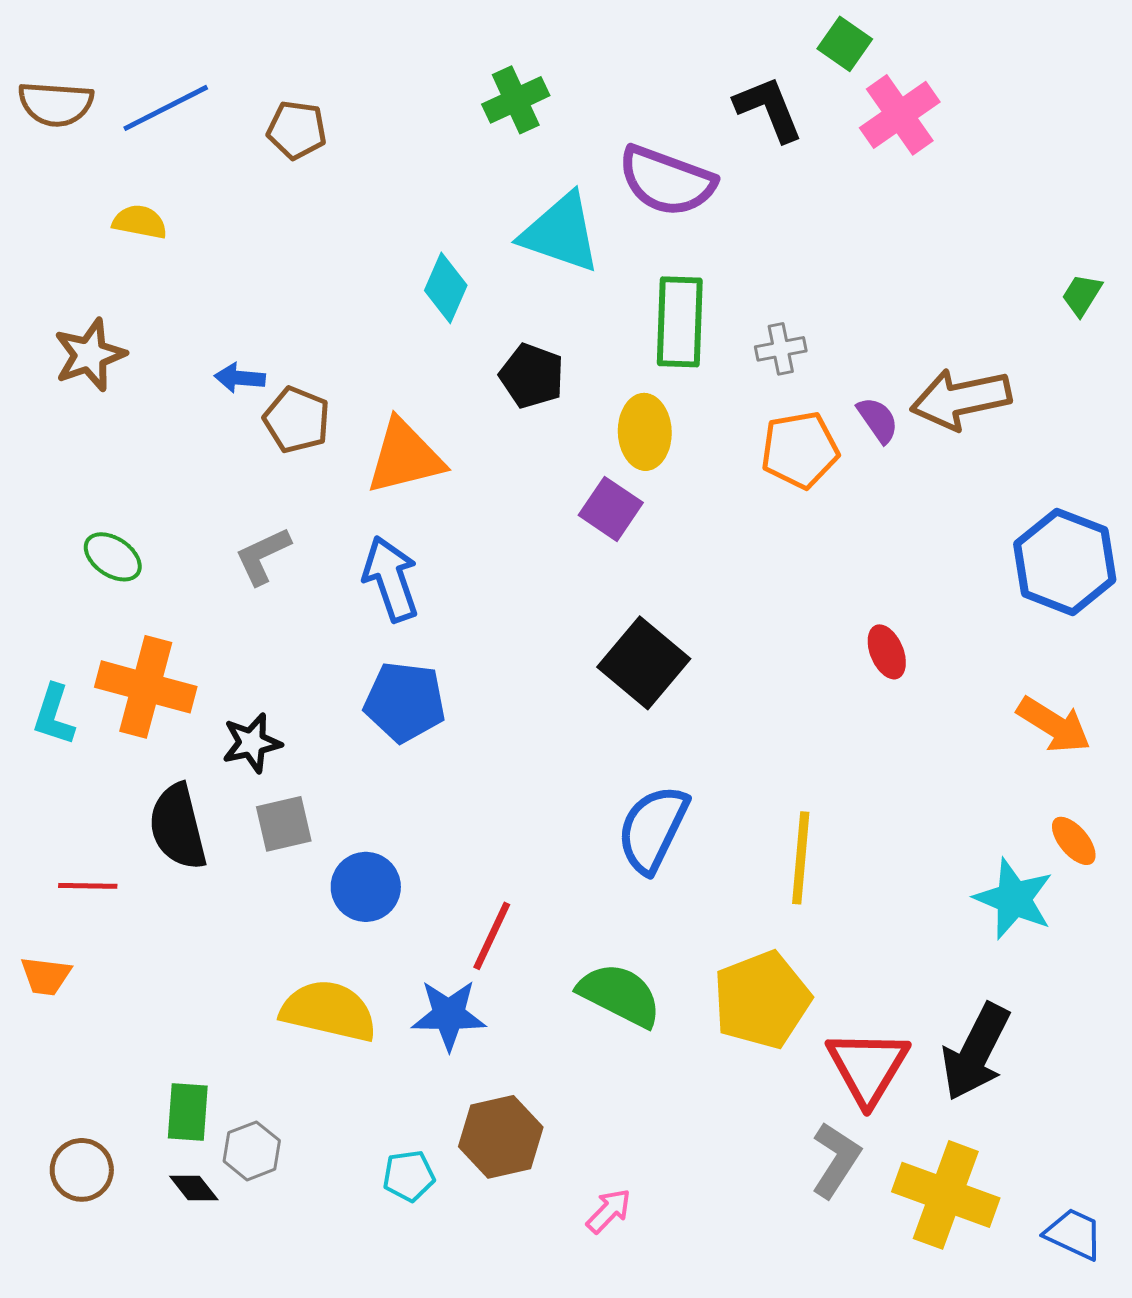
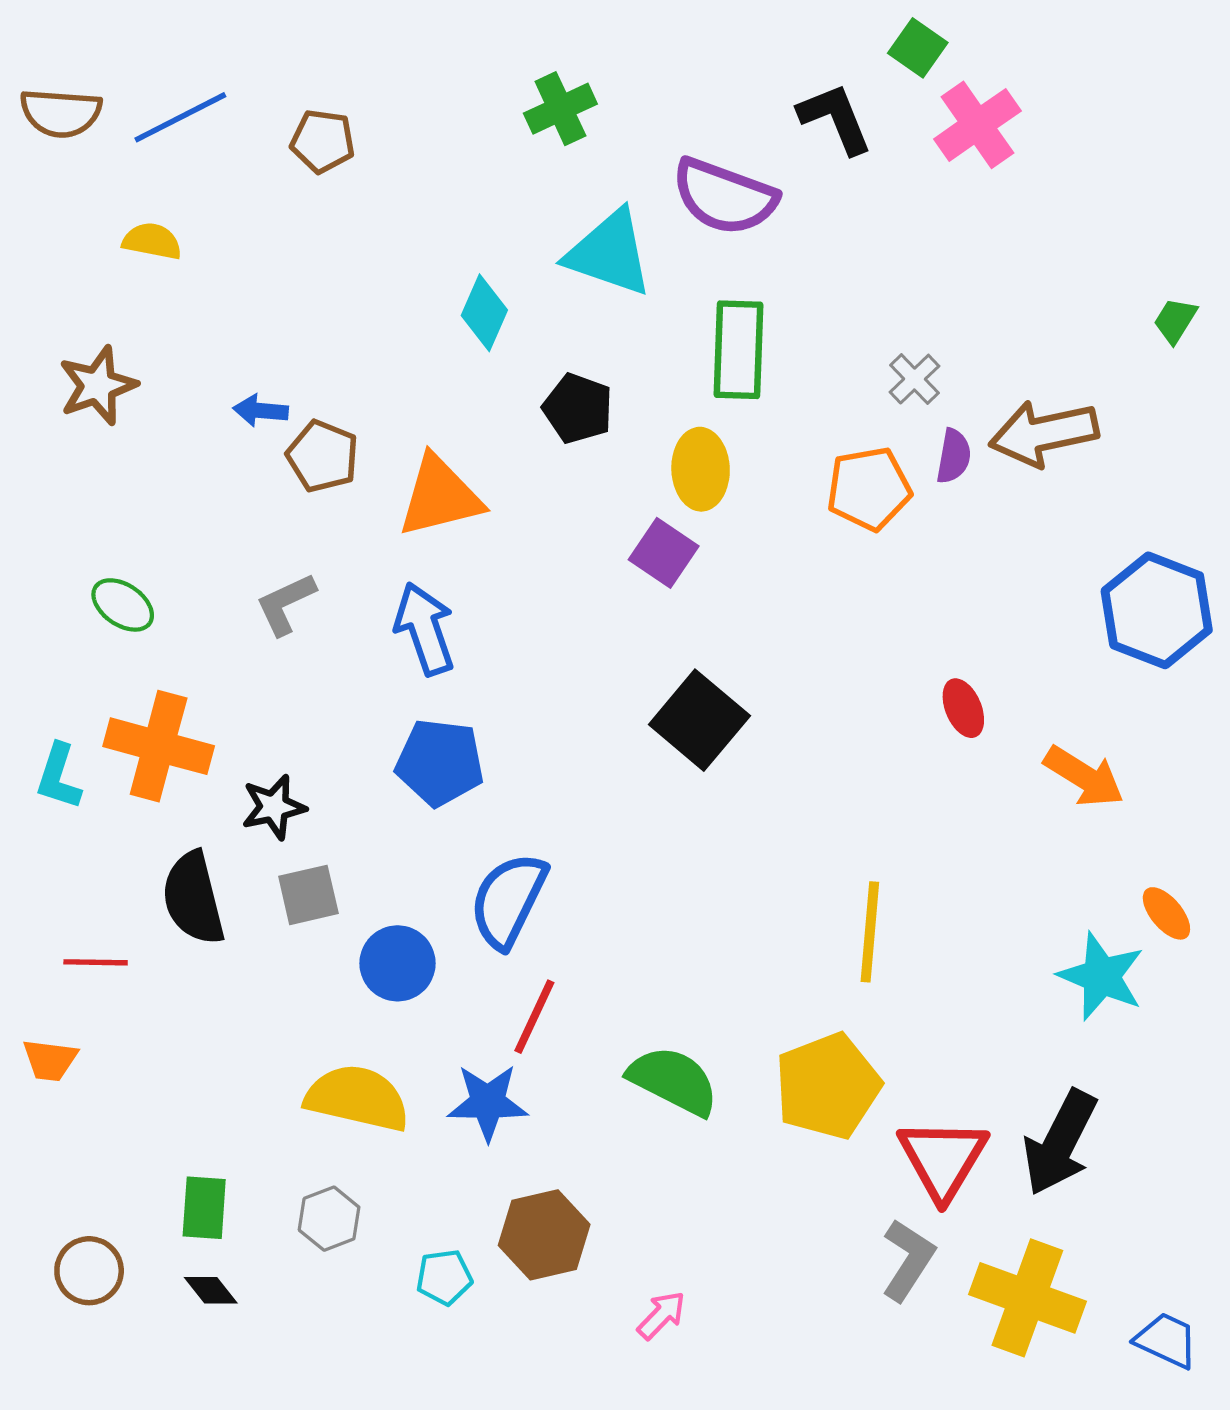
gray cross: (781, 349) -> (914, 379), moved, turned -33
purple semicircle: (878, 420) -> (954, 456), turned 45
orange arrow: (1054, 725) -> (1084, 777), moved
blue semicircle: (653, 829) -> (508, 900), moved
gray hexagon: (252, 1151) -> (329, 1219), moved

